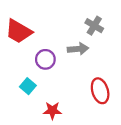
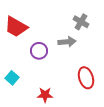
cyan square: (28, 86) -> (12, 78), moved

